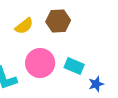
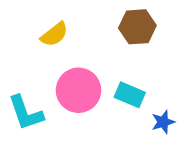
brown hexagon: (58, 21) -> (137, 27), moved

